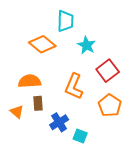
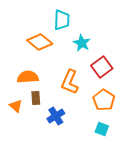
cyan square: (80, 136) -> (102, 129), moved

